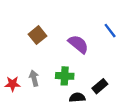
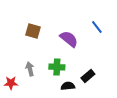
brown square: (37, 35) -> (33, 31), turned -35
red star: (12, 84) -> (11, 83), moved

